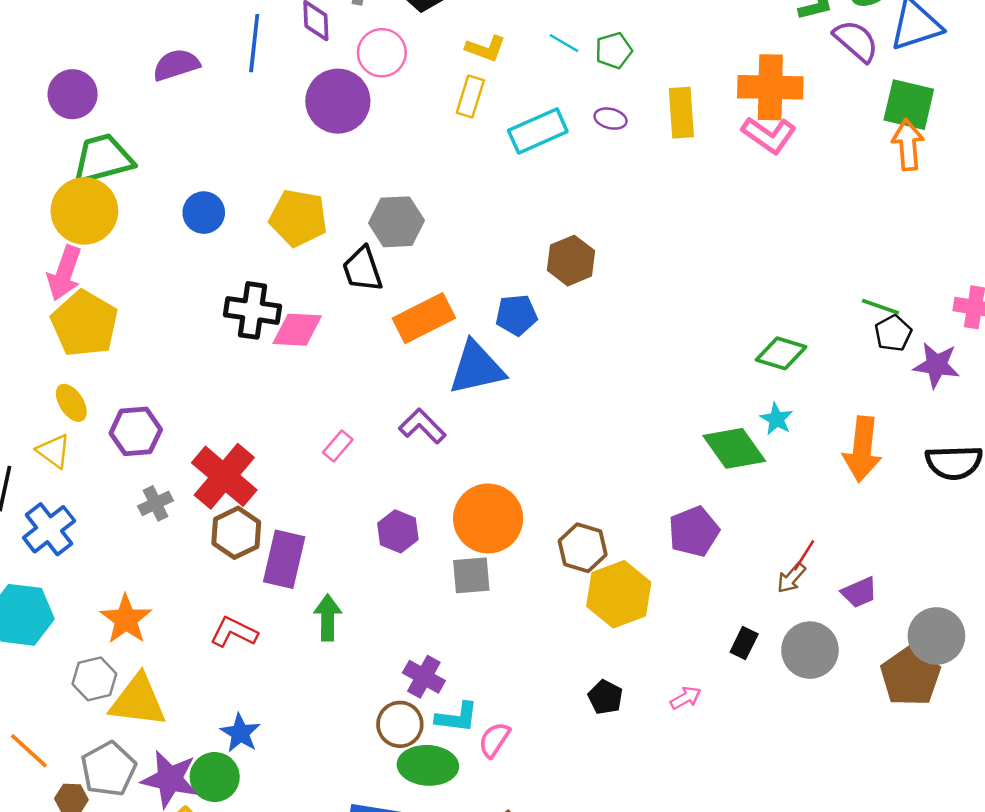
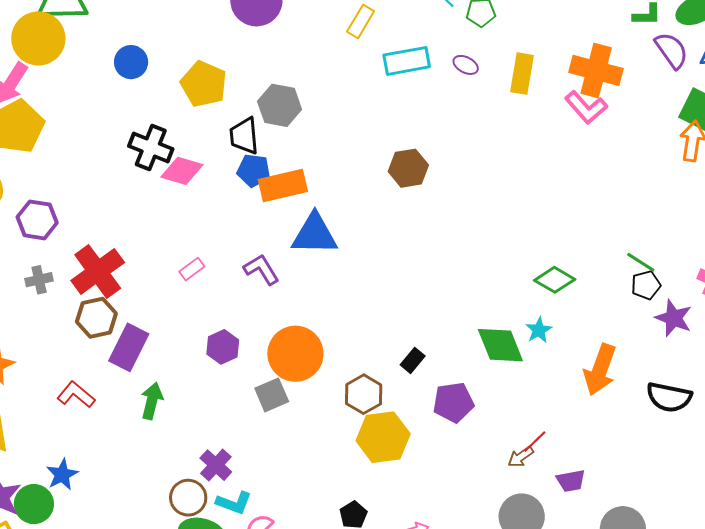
blue pentagon: (516, 315) -> (254, 170), moved
gray square: (471, 575) -> (272, 395), turned -32
black rectangle: (744, 643) -> (413, 360), moved

